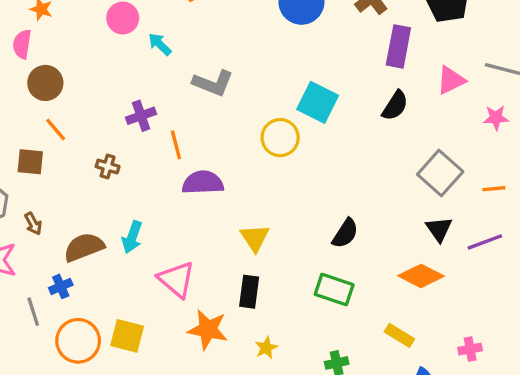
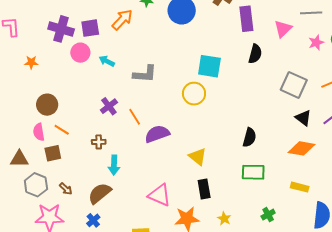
pink semicircle: (22, 44) -> (39, 132), moved
cyan arrow: (132, 237) -> (114, 165), moved

